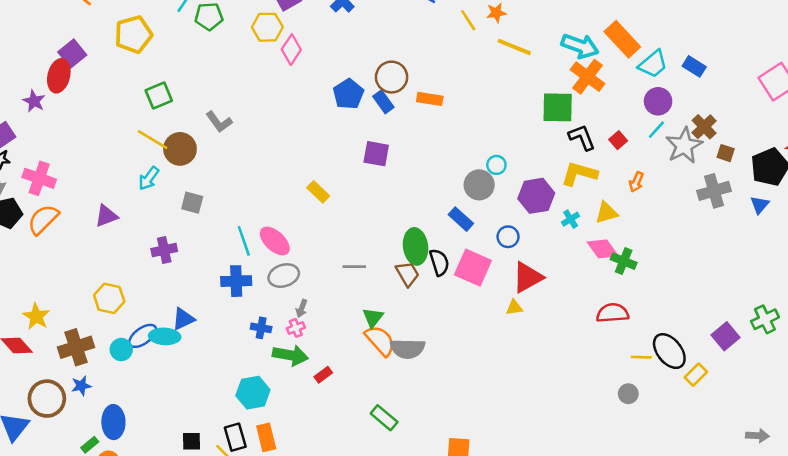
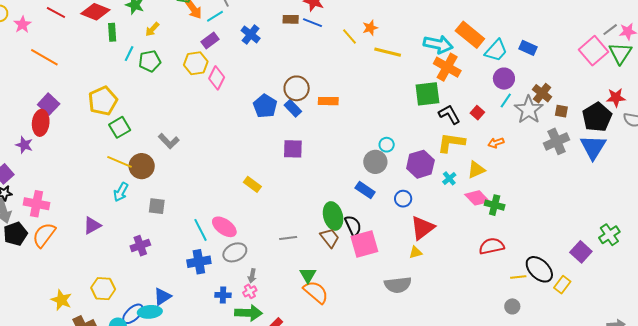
yellow pentagon: (133, 34) -> (103, 101), moved
orange arrow: (636, 182) -> (496, 143), turned 56
blue triangle: (760, 205) -> (593, 147), size x1.8
pink square: (473, 268) -> (364, 244), moved, turned -32
yellow star: (36, 316) -> (61, 300), moved
gray semicircle: (407, 349) -> (398, 285), moved

